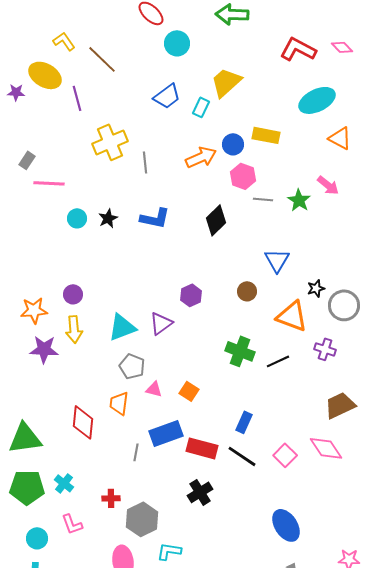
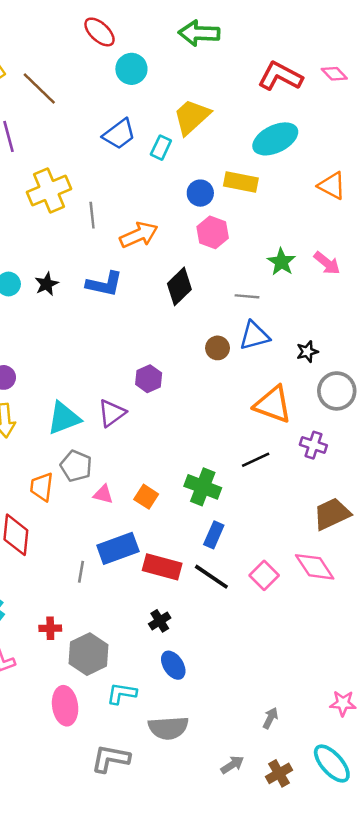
cyan ellipse: (317, 100) -> (275, 139), moved
orange arrow: (201, 157) -> (139, 235), moved
pink arrow: (328, 185) -> (327, 263), moved
gray line: (263, 199) -> (247, 296), moved
blue triangle: (277, 260) -> (254, 336), turned 44
black star: (316, 288) -> (307, 352), moved
brown circle: (247, 291) -> (218, 348), moved
green cross: (240, 351) -> (203, 487), moved
orange trapezoid: (119, 403) -> (42, 487), moved
black cross: (200, 492) -> (160, 621), size x0.7
blue ellipse: (286, 525) -> (173, 665), moved, size x0.7

